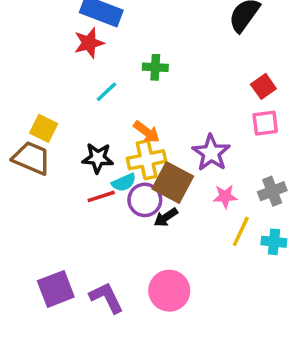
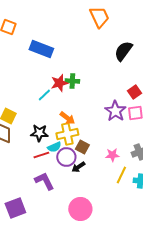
red star: (89, 43) -> (59, 83), moved
purple star: (211, 153) -> (115, 111), moved
brown square: (173, 182) -> (82, 147), size x0.6
purple L-shape: (106, 298) -> (44, 181), moved

